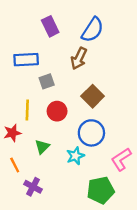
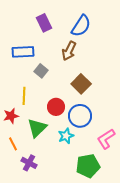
gray square: (47, 81) -> (41, 71), turned -32
red circle: (57, 111) -> (56, 107), moved
green triangle: (42, 147) -> (37, 128), size x1.5

